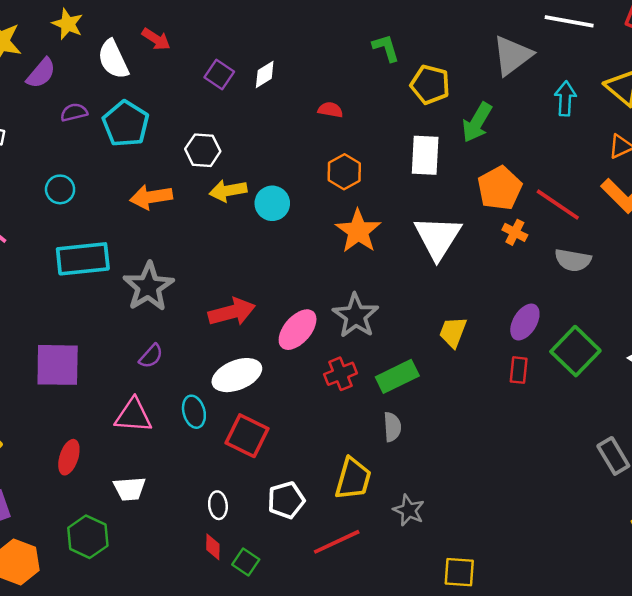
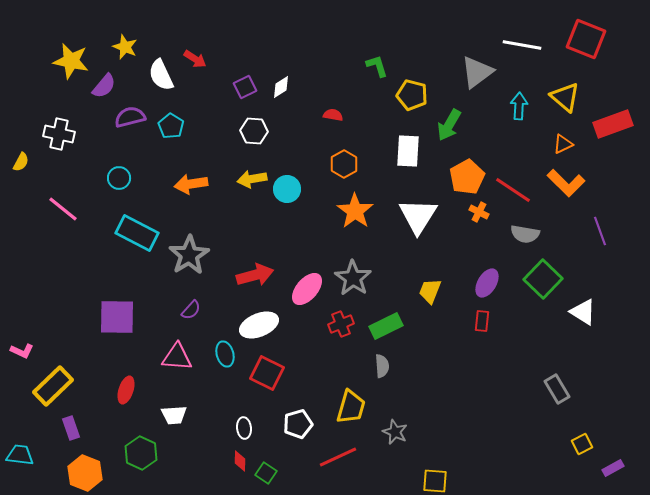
purple square: (219, 74) -> (245, 87), turned 30
purple semicircle: (74, 112) -> (130, 117), size x1.4
cyan pentagon: (126, 124) -> (171, 126), size x0.7
white hexagon: (203, 150) -> (254, 131), moved
cyan rectangle: (83, 259) -> (137, 233), turned 33
green square: (575, 351) -> (543, 279), moved

